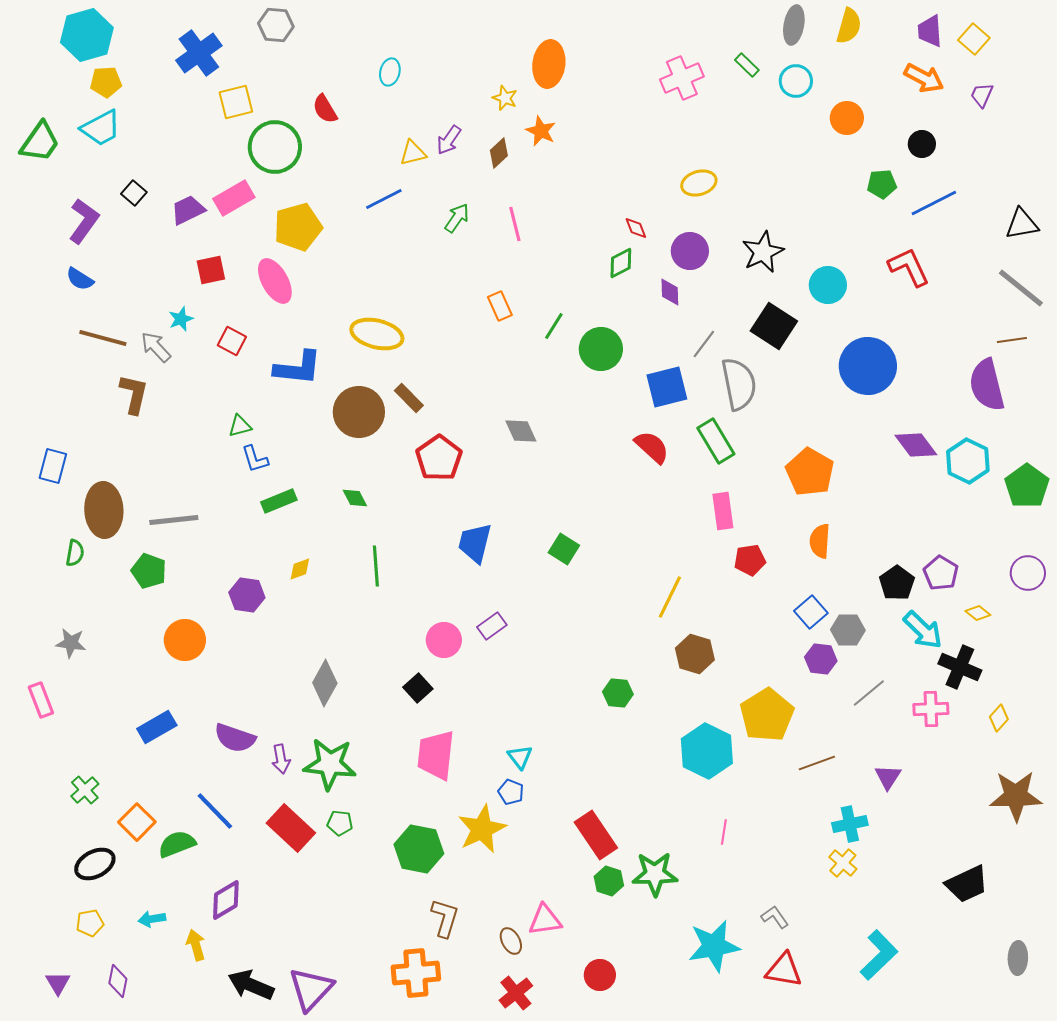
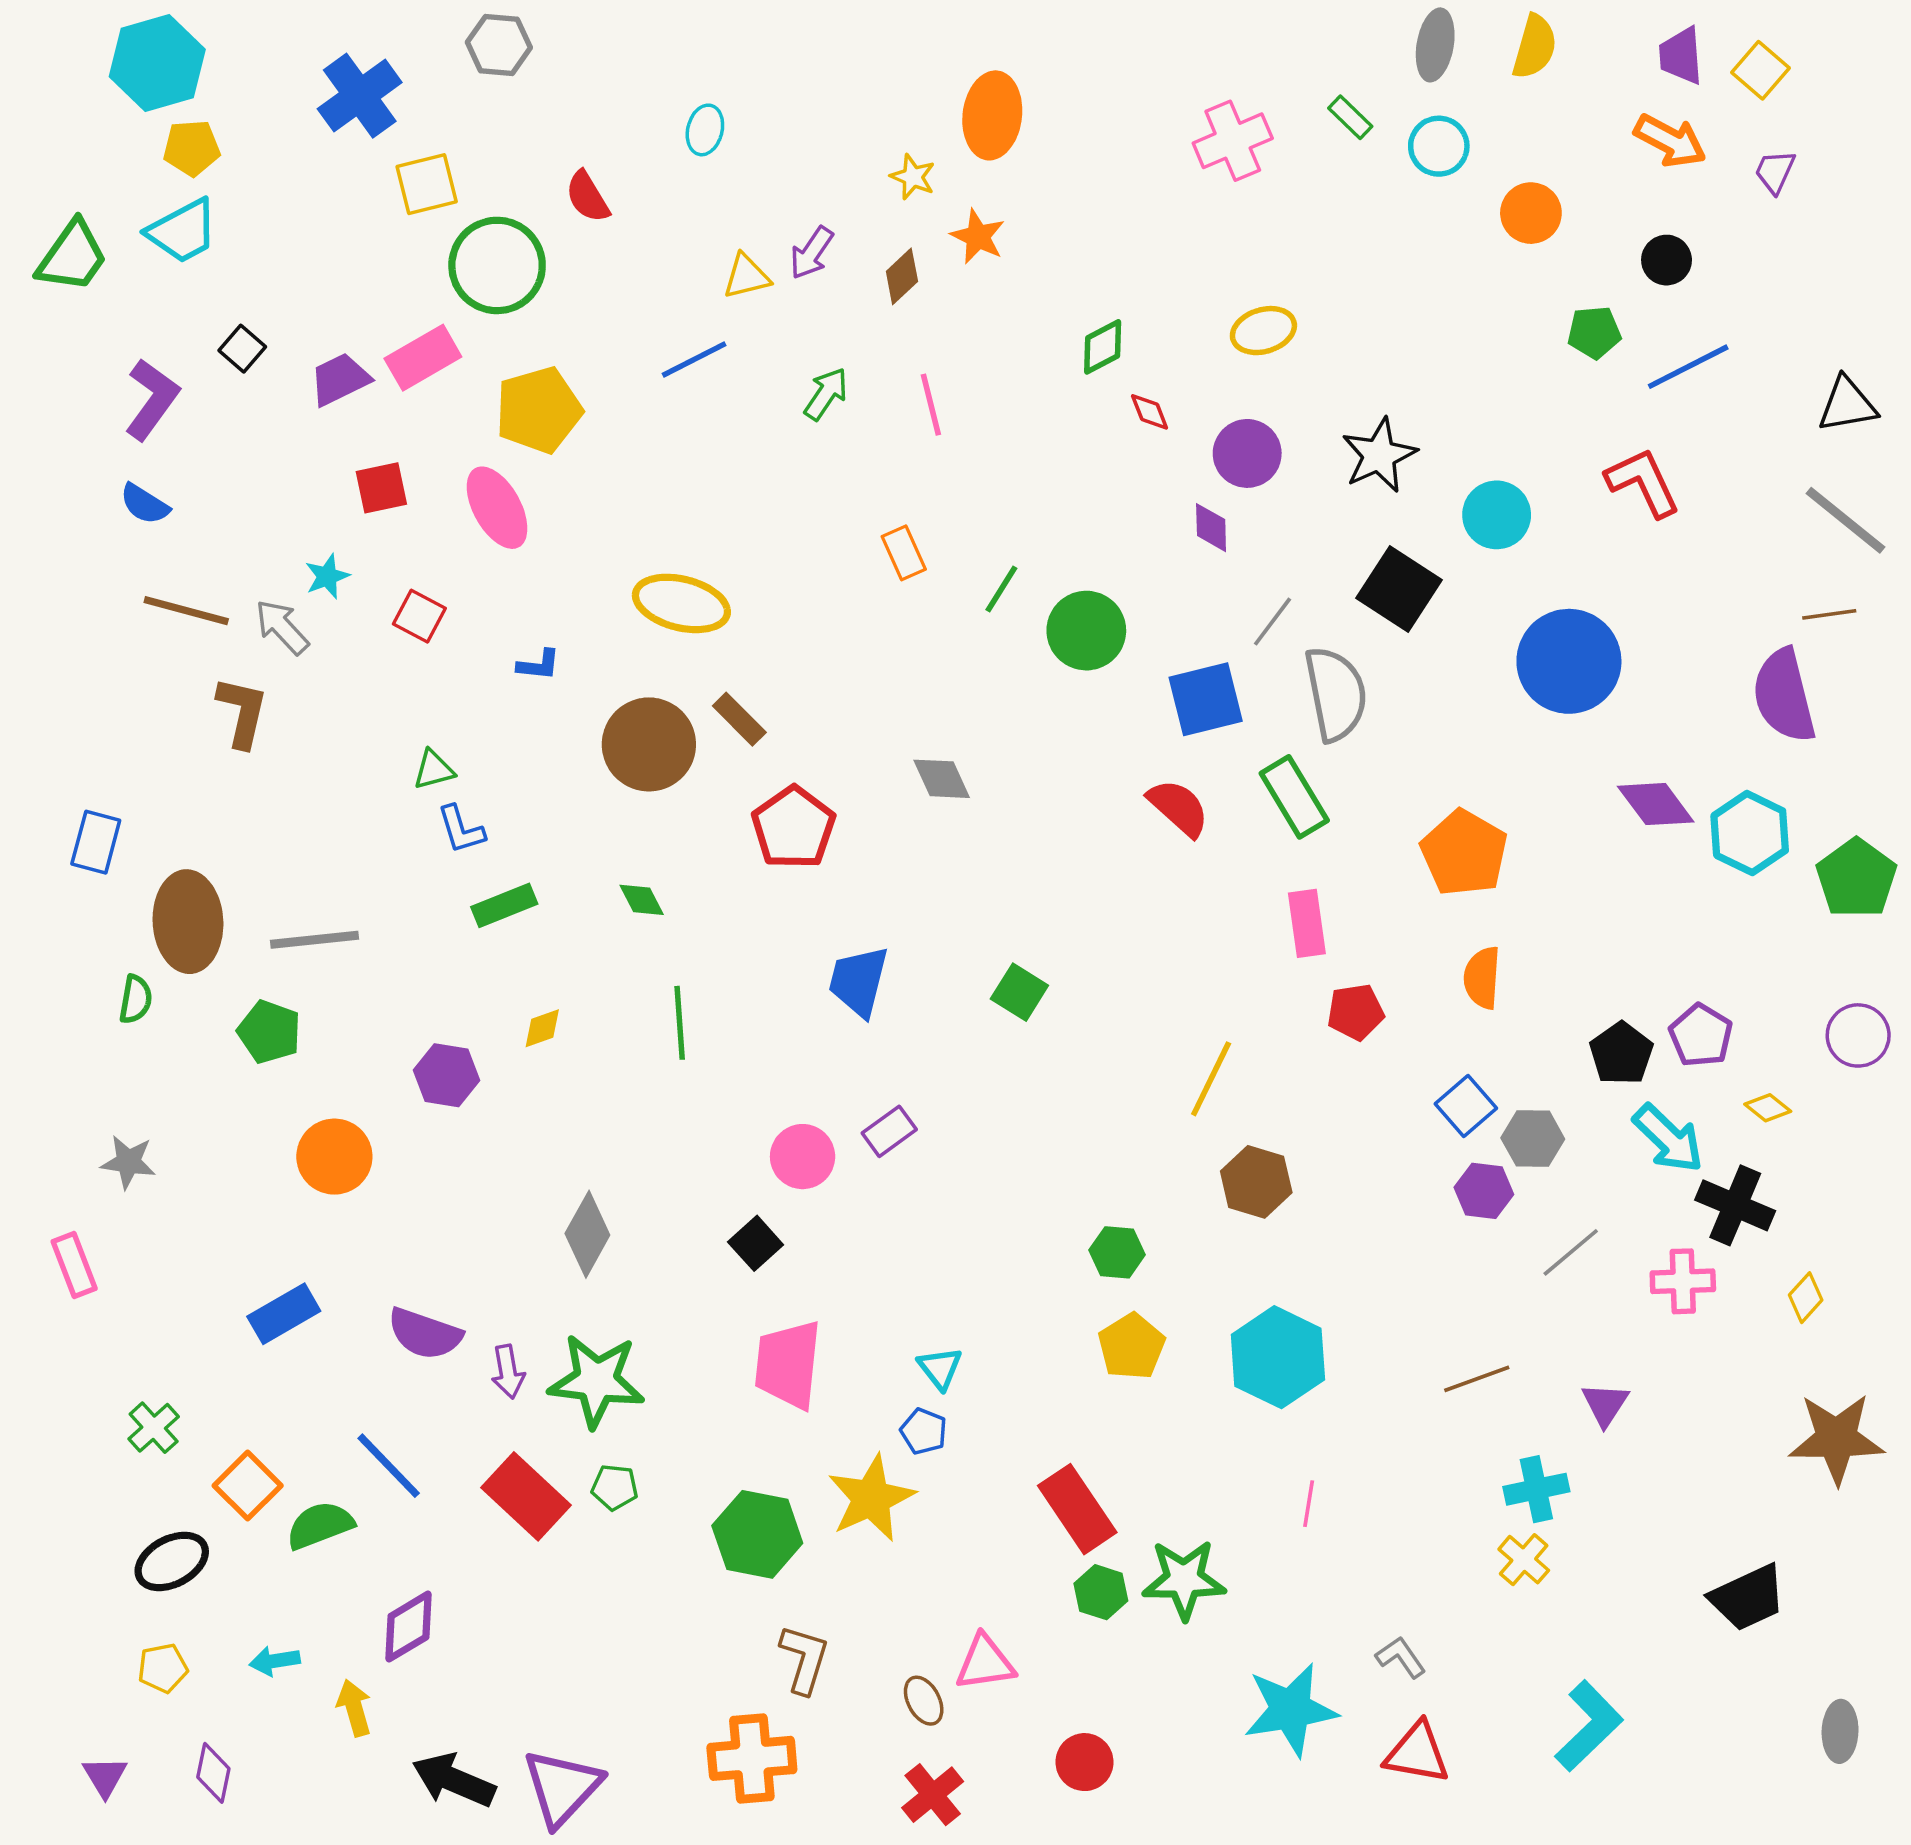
green diamond: (621, 263) -> (1103, 347), moved
blue L-shape: (298, 368) -> (539, 665), size x0.5
yellow pentagon: (767, 715) -> (1131, 1346), moved, size x0.7

